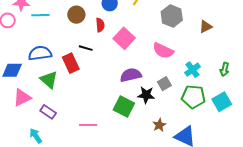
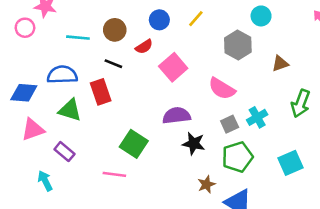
cyan line: (40, 15) -> (78, 38), moved
red semicircle: (100, 25) -> (144, 47), turned 56
black line: (86, 48) -> (113, 64), moved
green arrow: (225, 69) -> (301, 103), moved, size x1.5
green triangle: (49, 80) -> (70, 110), turned -30
gray square: (164, 84) -> (230, 124), moved
green pentagon: (193, 97) -> (237, 157), moved, turned -30
green square: (124, 107) -> (134, 144), moved

